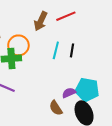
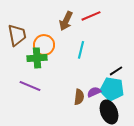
black line: (72, 50) -> (116, 71), moved, turned 48
brown semicircle: (56, 108) -> (79, 97), moved, turned -140

